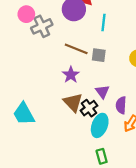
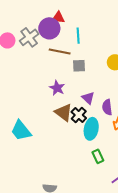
gray cross: (42, 26) -> (29, 37), moved
brown line: (76, 49) -> (60, 52), moved

